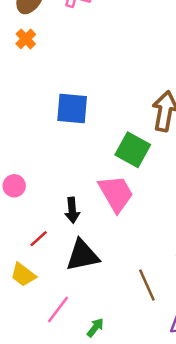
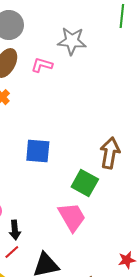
black arrow: (72, 210) -> (15, 230), moved

